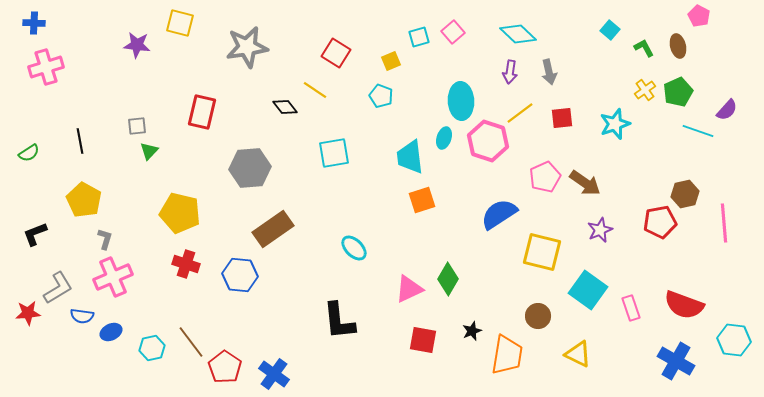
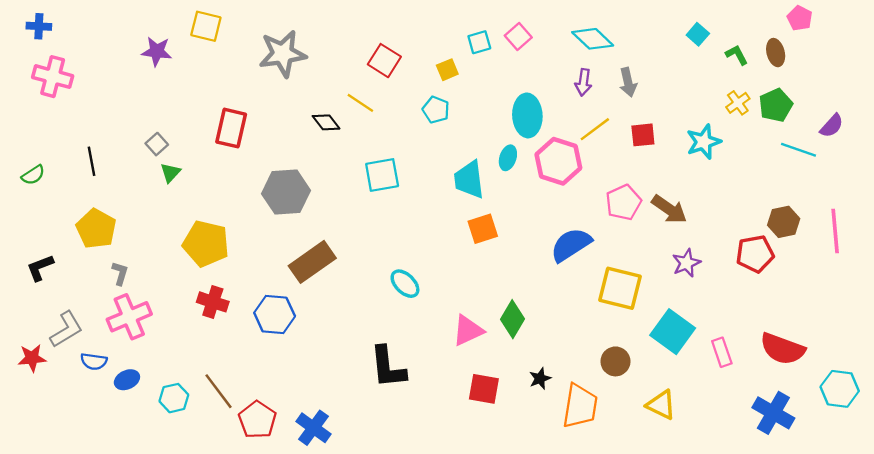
pink cross: (46, 67) -> (53, 77), turned 32
gray square: (137, 126) -> (157, 144), turned -36
pink line: (724, 223) -> (835, 231), moved

